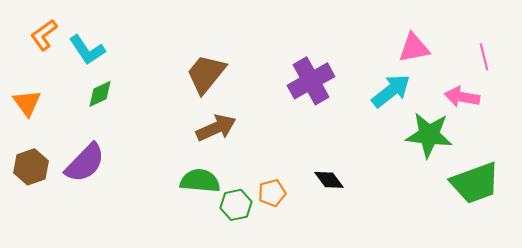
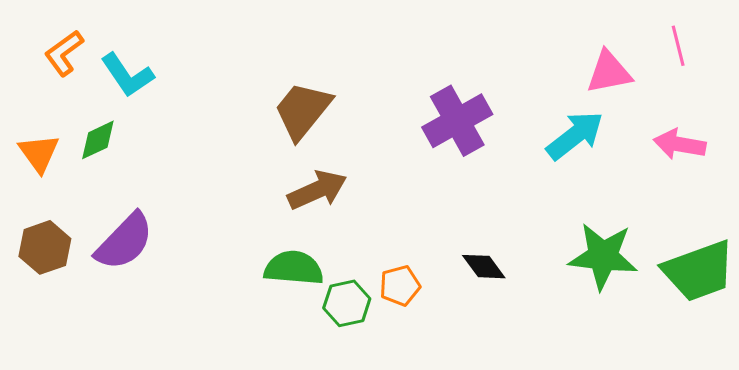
pink line: (484, 57) -> (678, 46), moved
green diamond: (100, 94) -> (98, 140), moved
green star: (429, 135) -> (603, 256), moved

